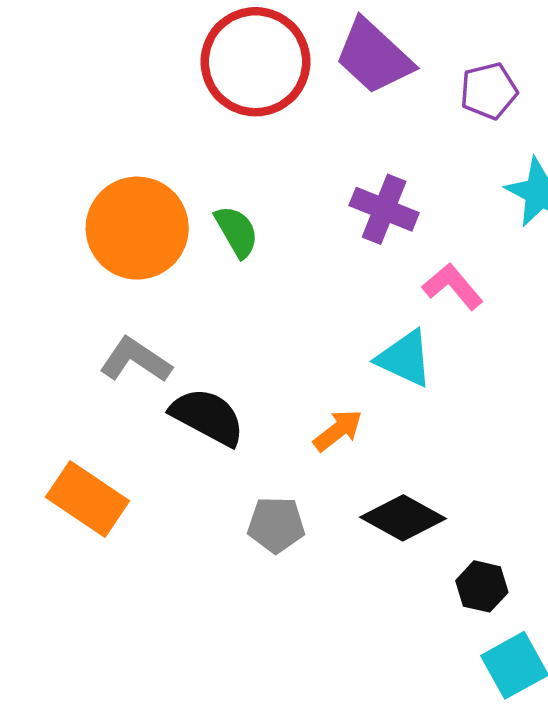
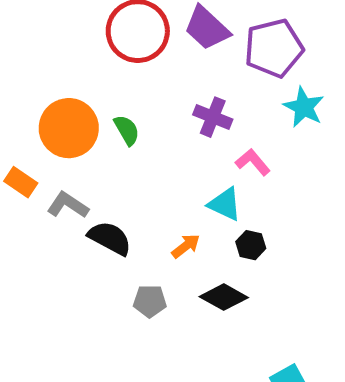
purple pentagon: (489, 91) -> (274, 48), size x1.8
orange rectangle: (87, 499) -> (21, 182), moved, size x0.7
black hexagon: (482, 586) -> (251, 245), moved

